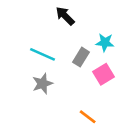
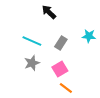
cyan star: (105, 42) -> (89, 36), moved
pink square: (104, 74) -> (60, 69), moved

